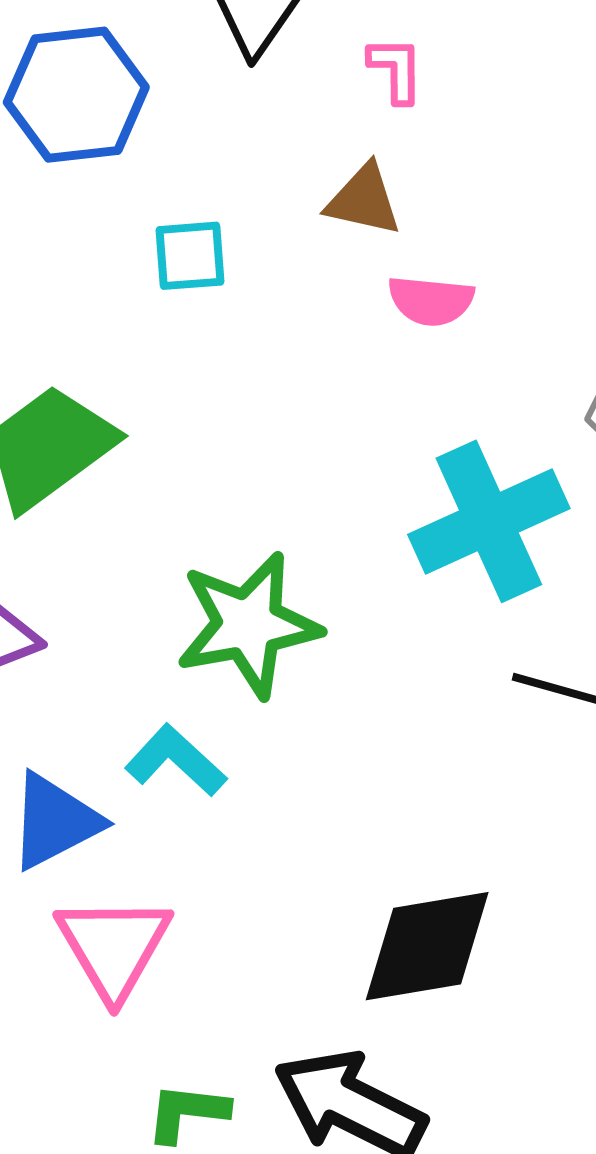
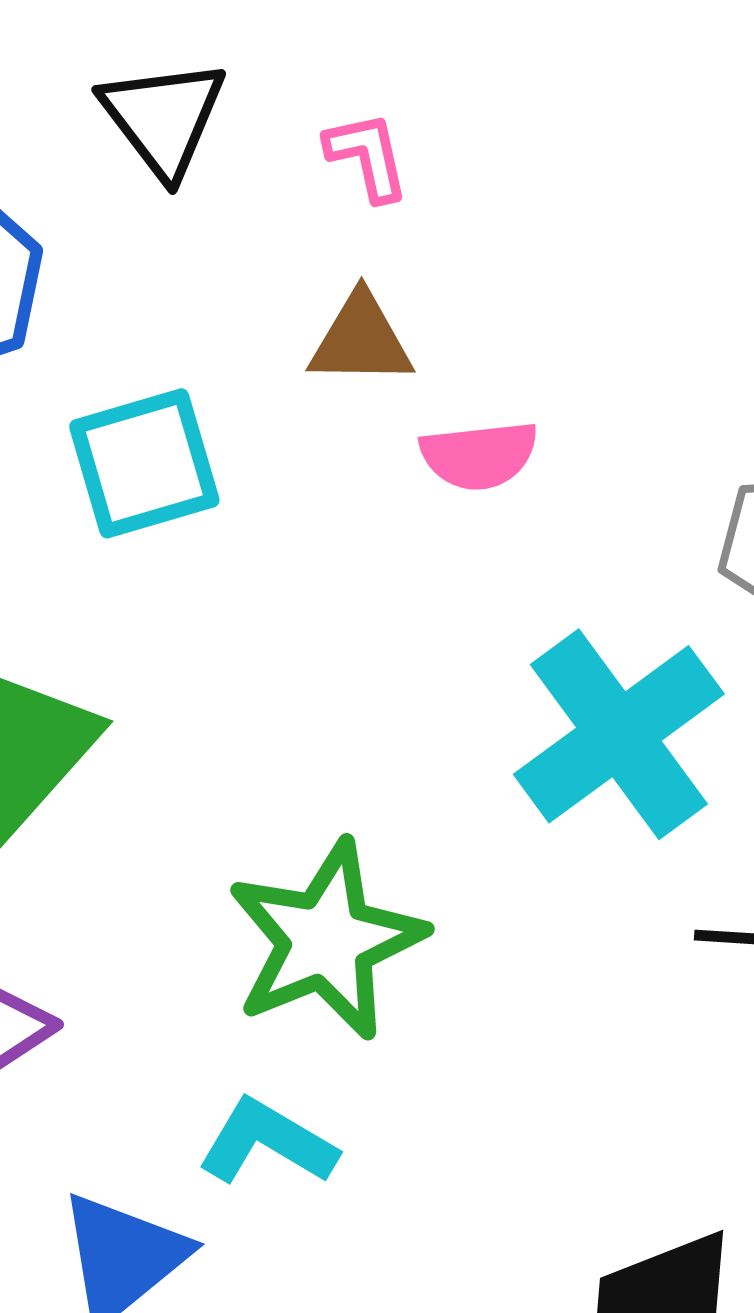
cyan square: (190, 256) -> (144, 463), size x1.4

